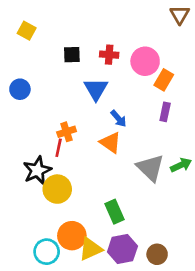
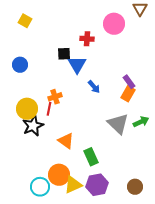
black square: (72, 55) -> (64, 54), moved
pink circle: (145, 61) -> (114, 24), moved
orange rectangle: (164, 80) -> (128, 94), moved
purple rectangle: (165, 112) -> (129, 82), turned -48
orange triangle: (110, 142) -> (66, 141), moved
yellow circle: (57, 189) -> (27, 109), moved
brown circle: (157, 254) -> (135, 187), moved

